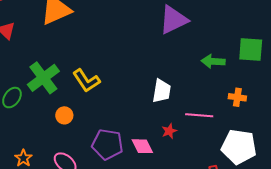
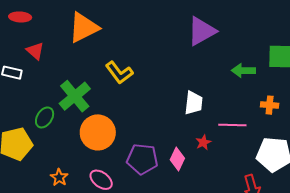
yellow L-shape: (86, 81) -> (119, 73), moved
orange circle: (64, 115) -> (98, 132), size x2.0
pink diamond: (142, 146) -> (177, 159), turned 55

